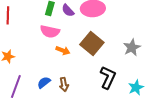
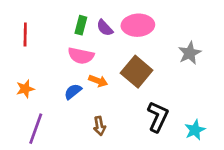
gray star: (132, 47) -> (190, 53), moved
blue semicircle: (44, 82) -> (73, 91), moved

